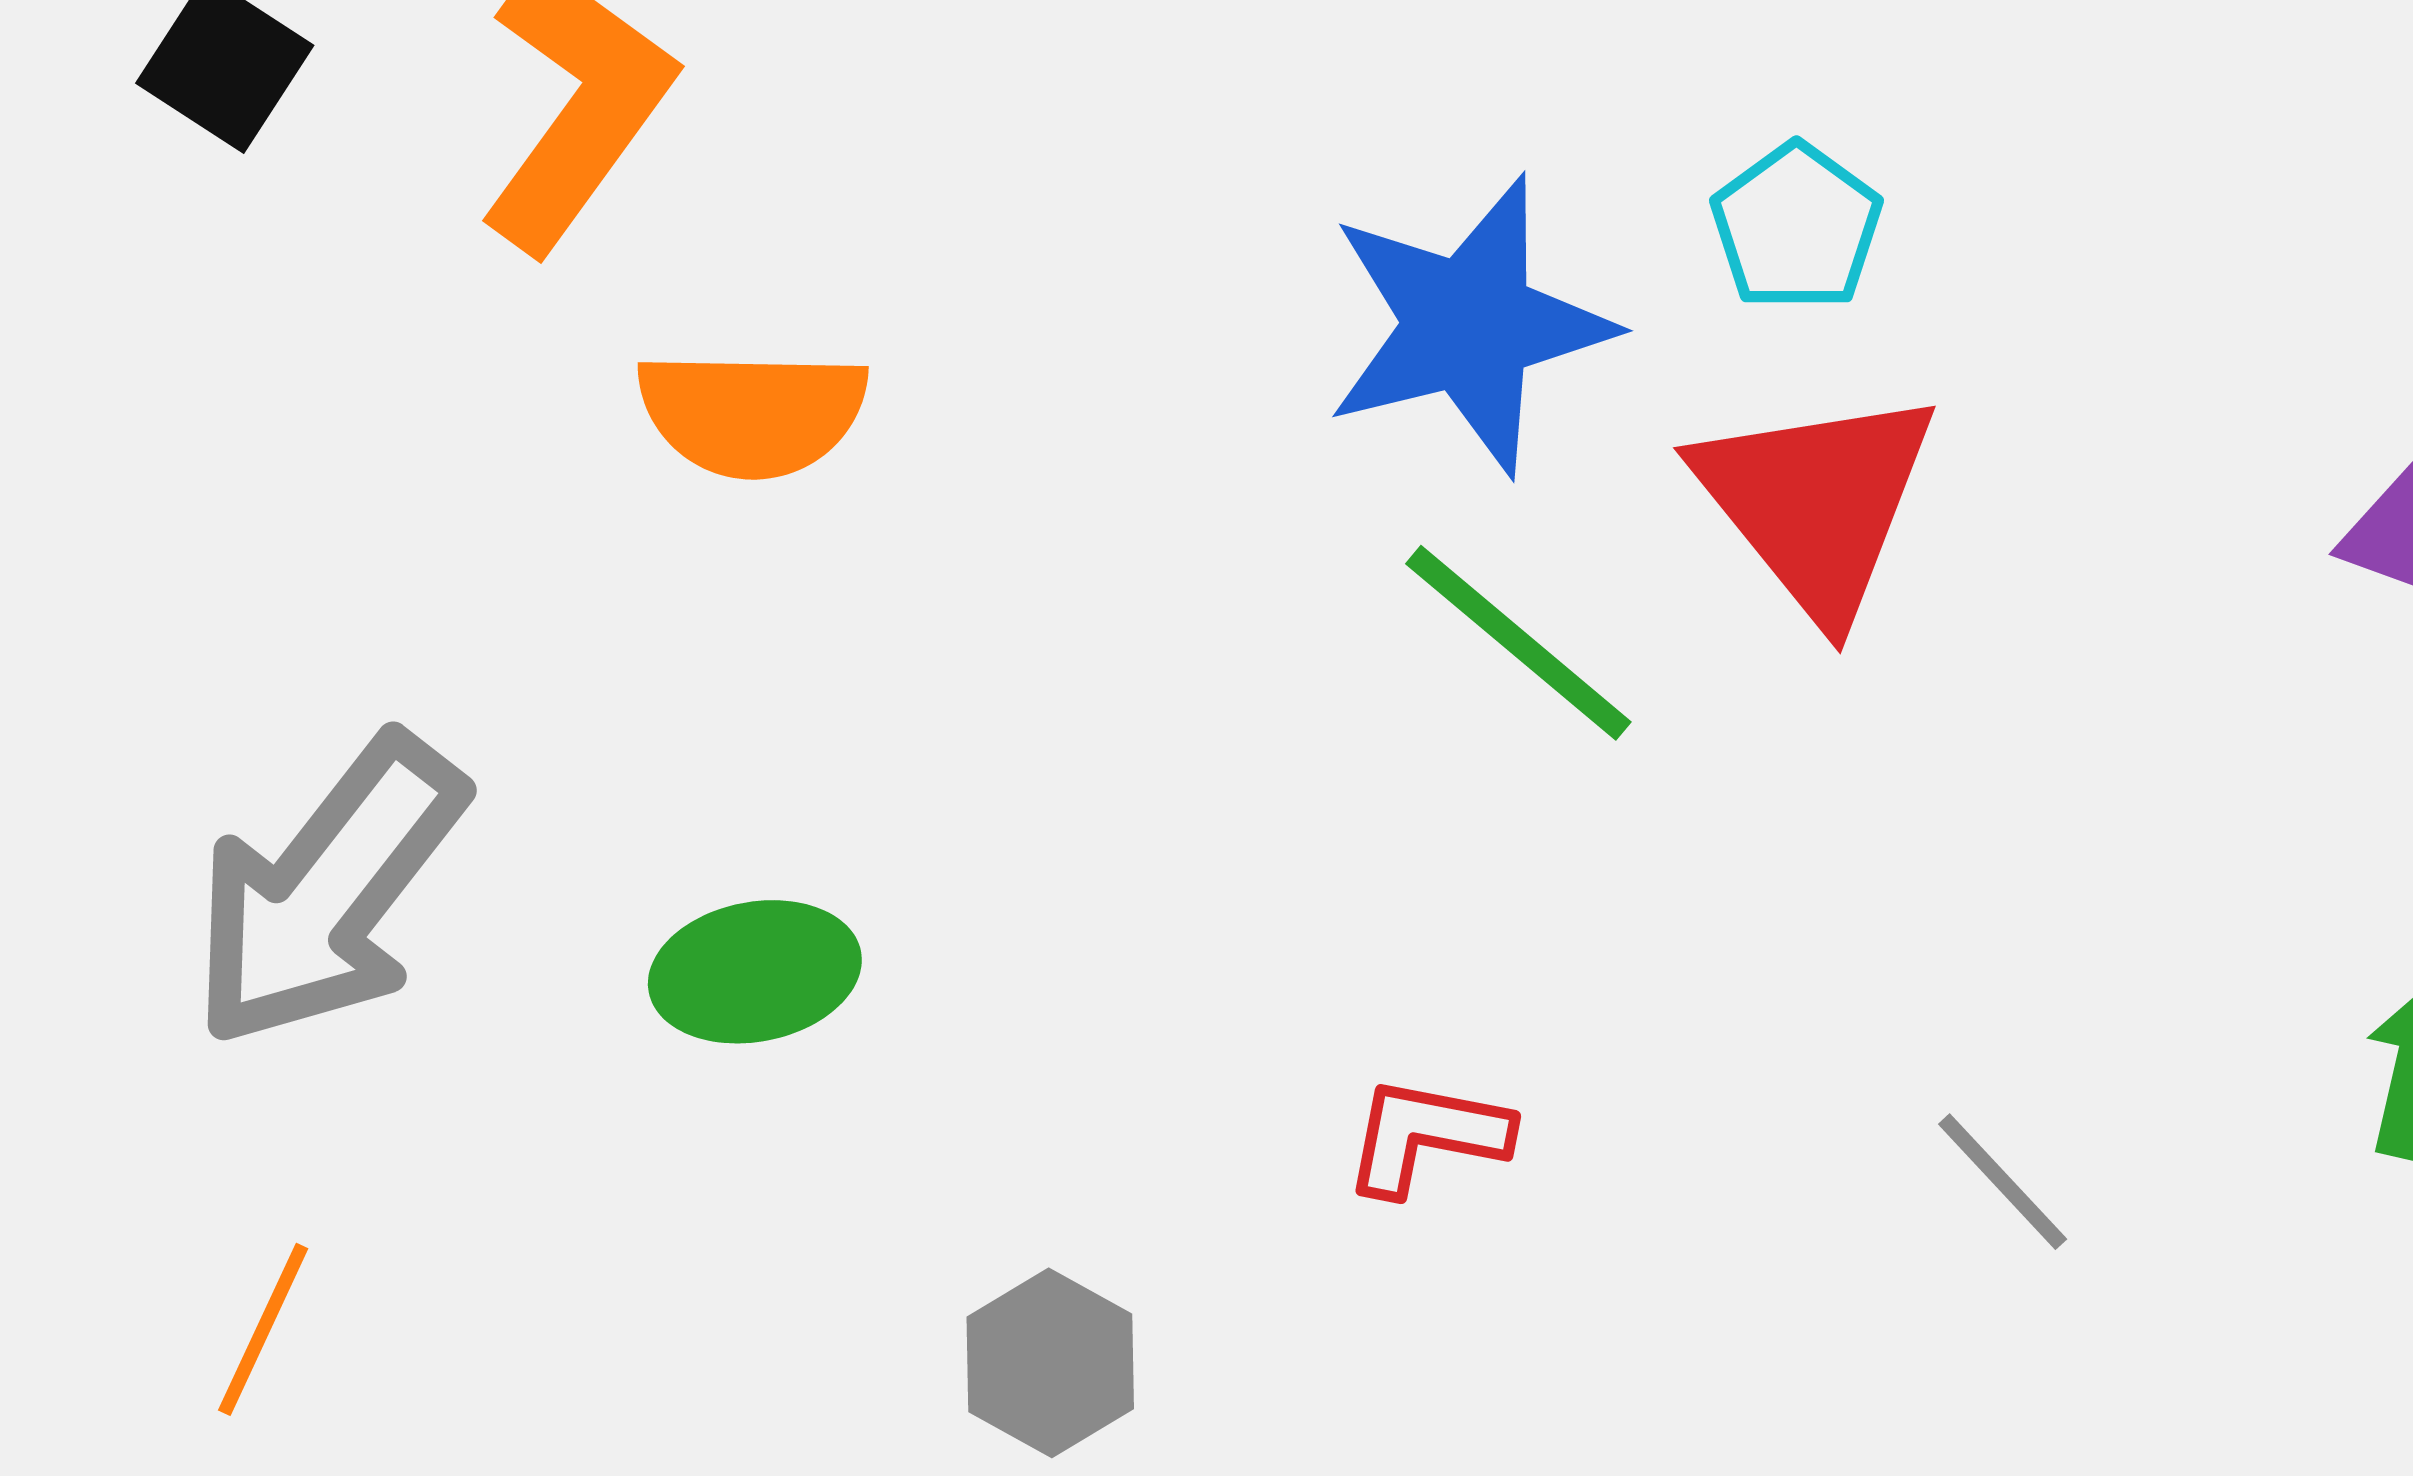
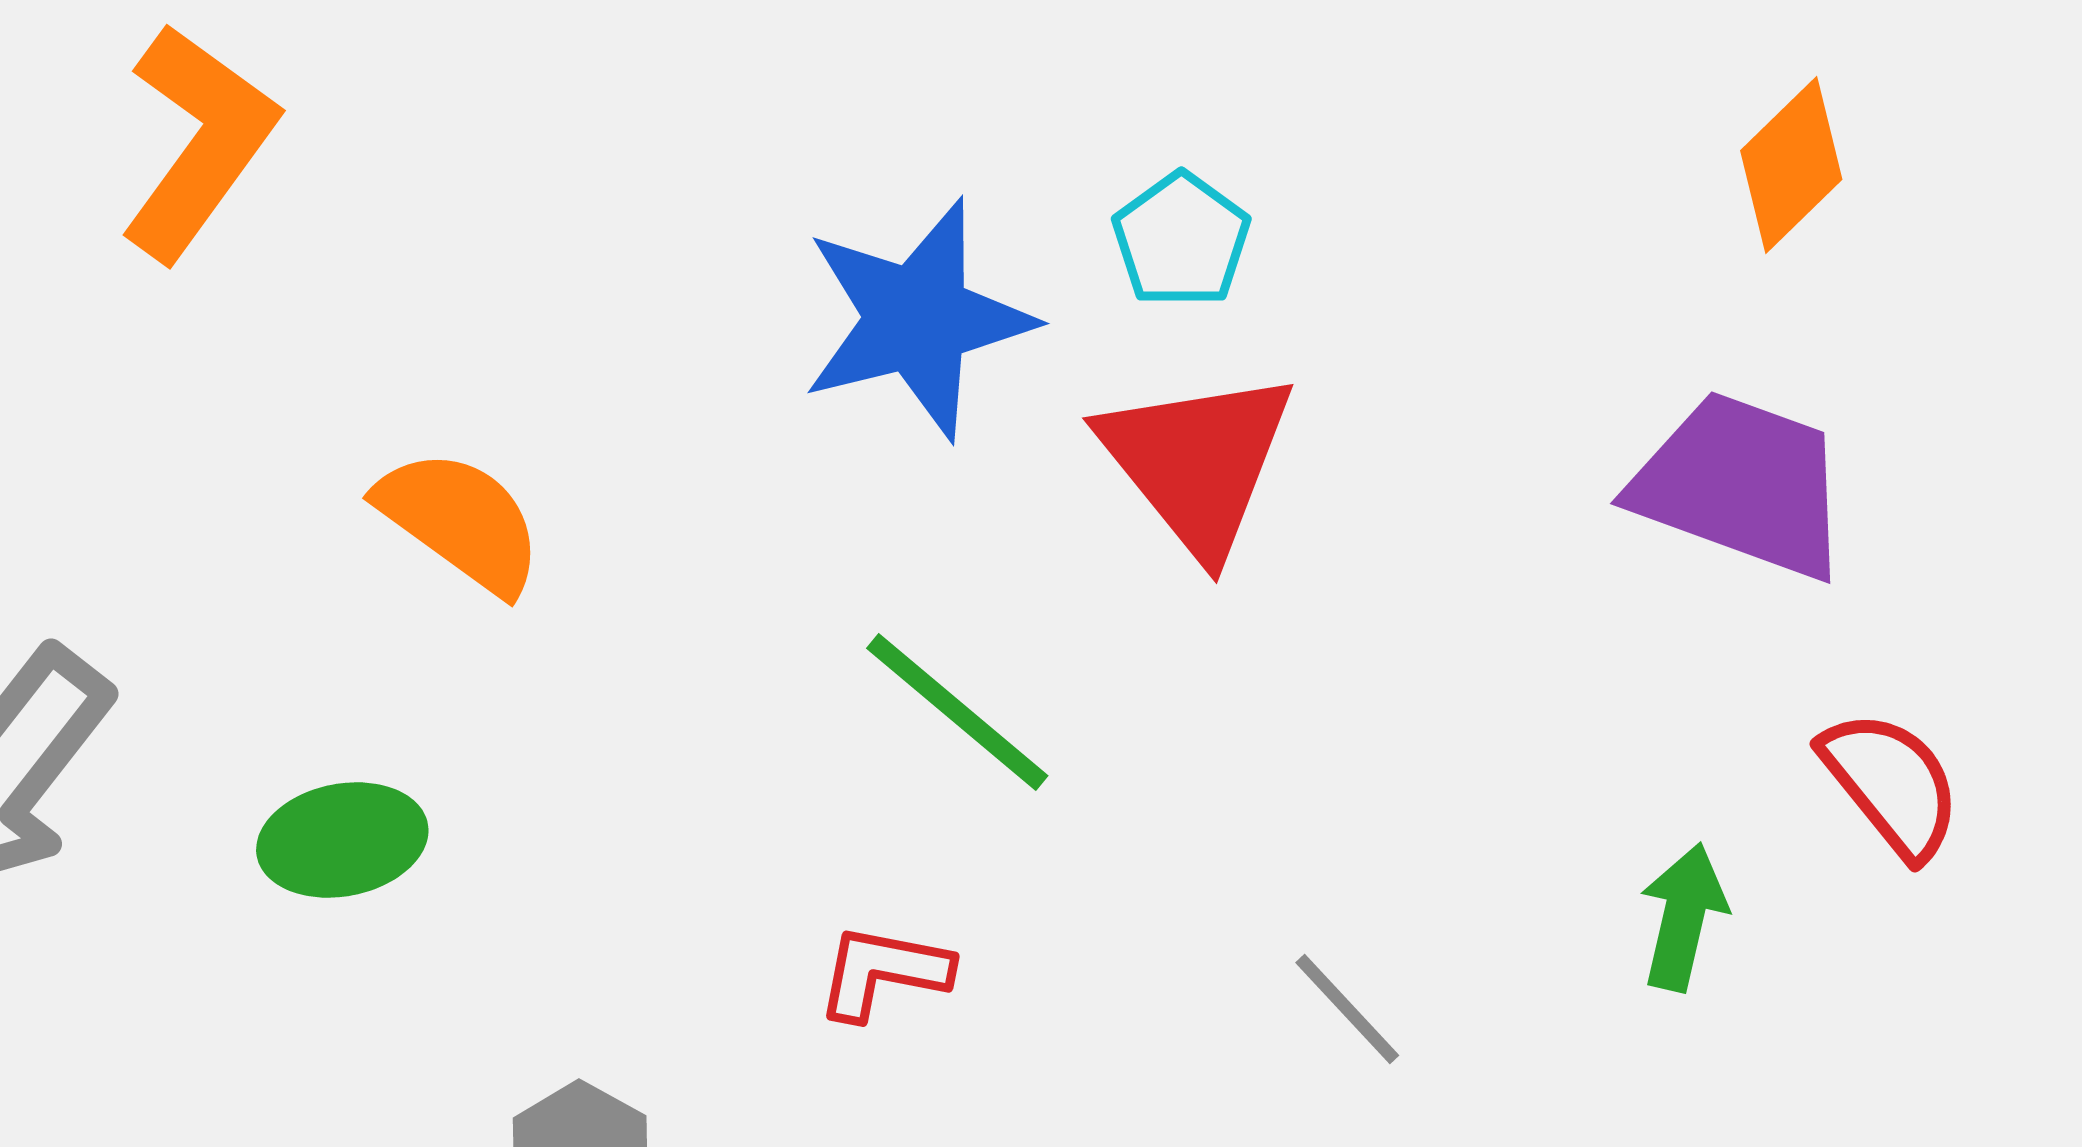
orange semicircle: (752, 413) -> (460, 521), moved, turned -145
green line: (1518, 643) -> (957, 712), moved

